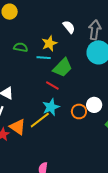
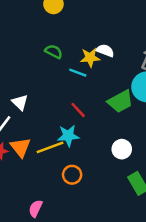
white semicircle: (69, 27) -> (105, 51), moved, turned -48
green trapezoid: (63, 68) -> (120, 101), moved
orange circle: (79, 111) -> (72, 175), moved

